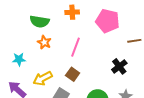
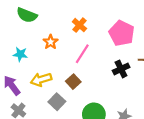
orange cross: (72, 12) -> (79, 25), moved, turned 32
green semicircle: (39, 21) -> (27, 15), moved
black cross: (119, 66) -> (121, 69), moved

